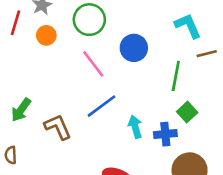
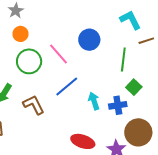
green circle: (89, 20) -> (29, 61), moved

